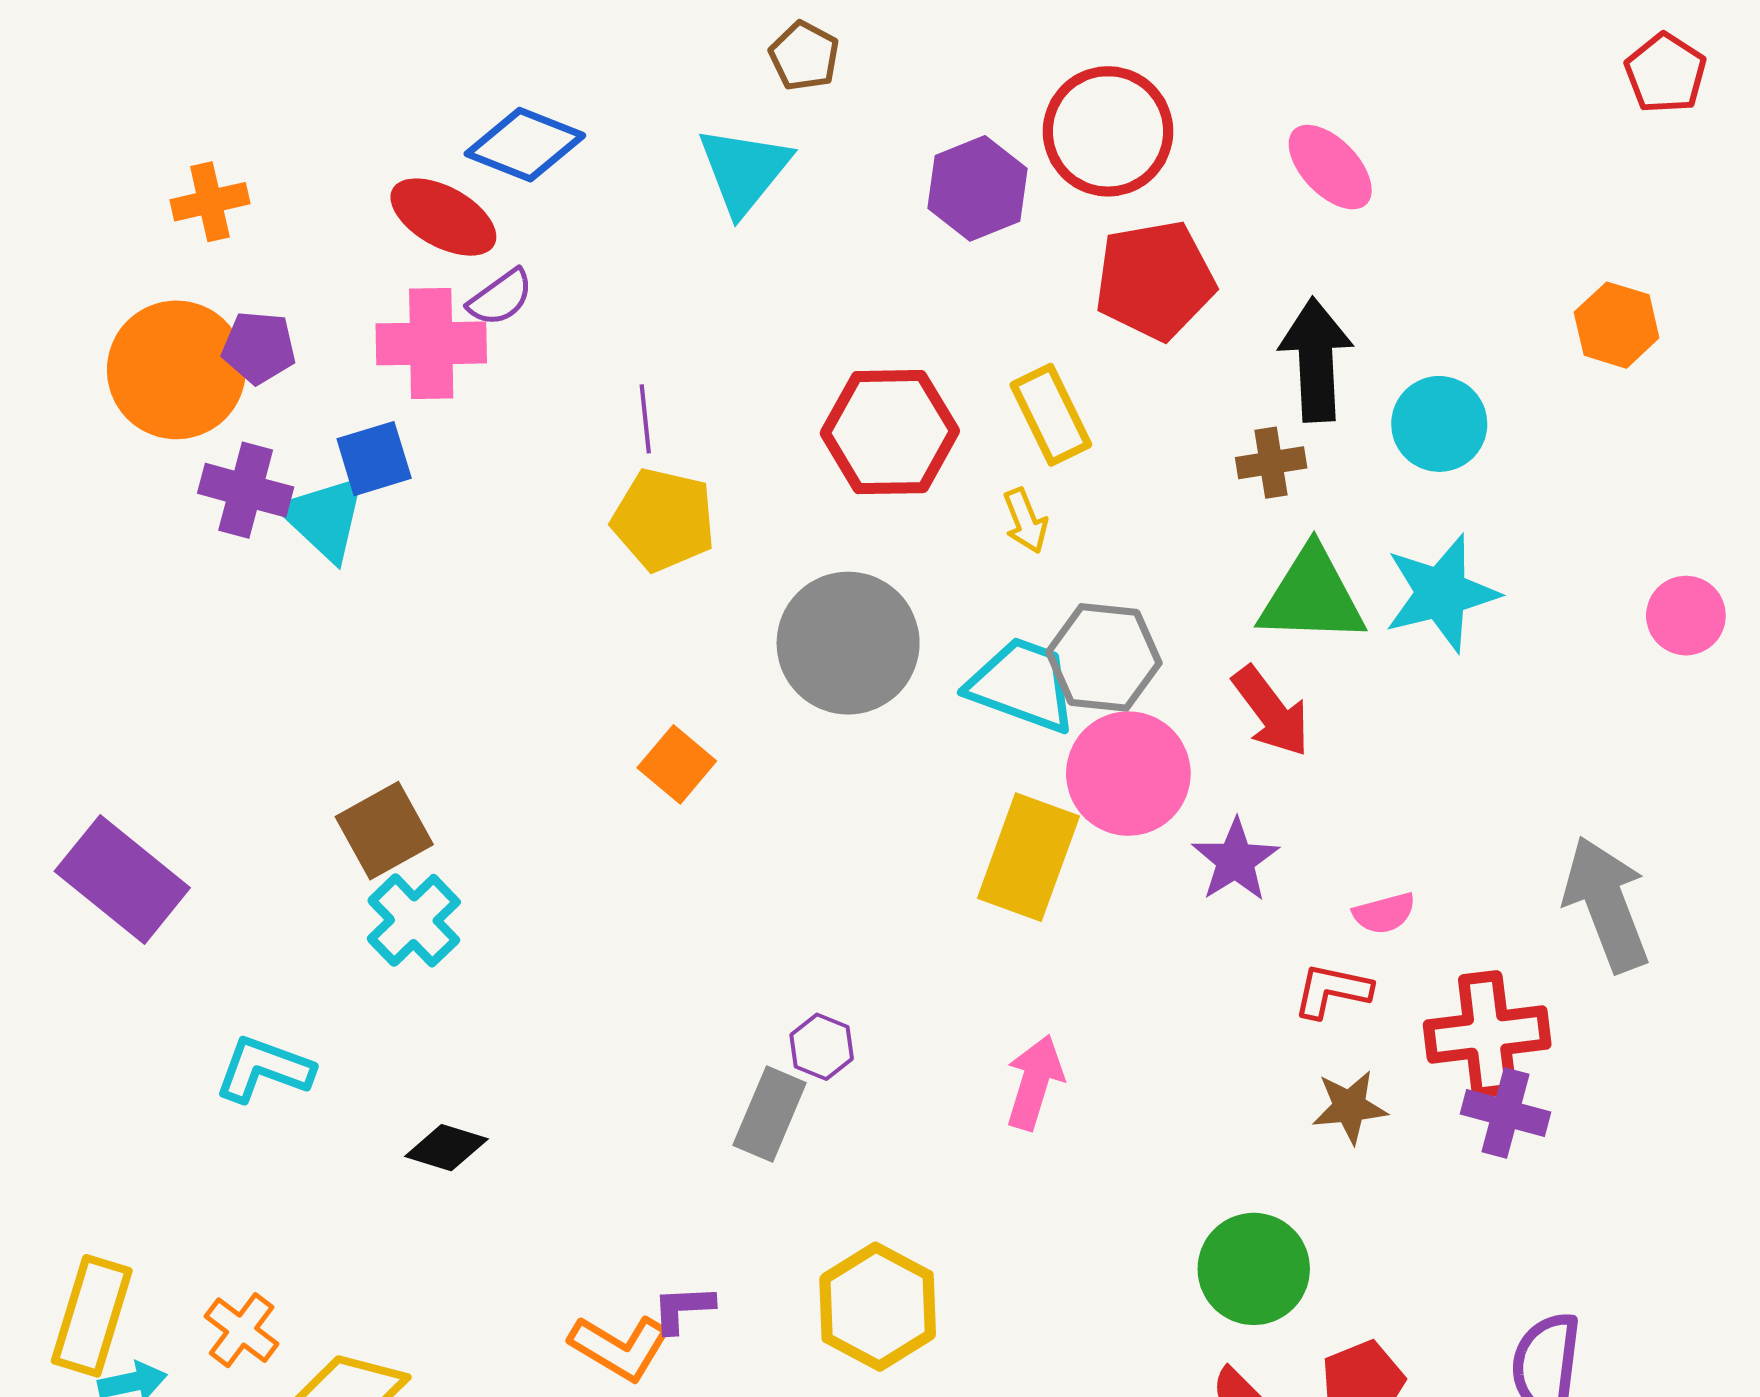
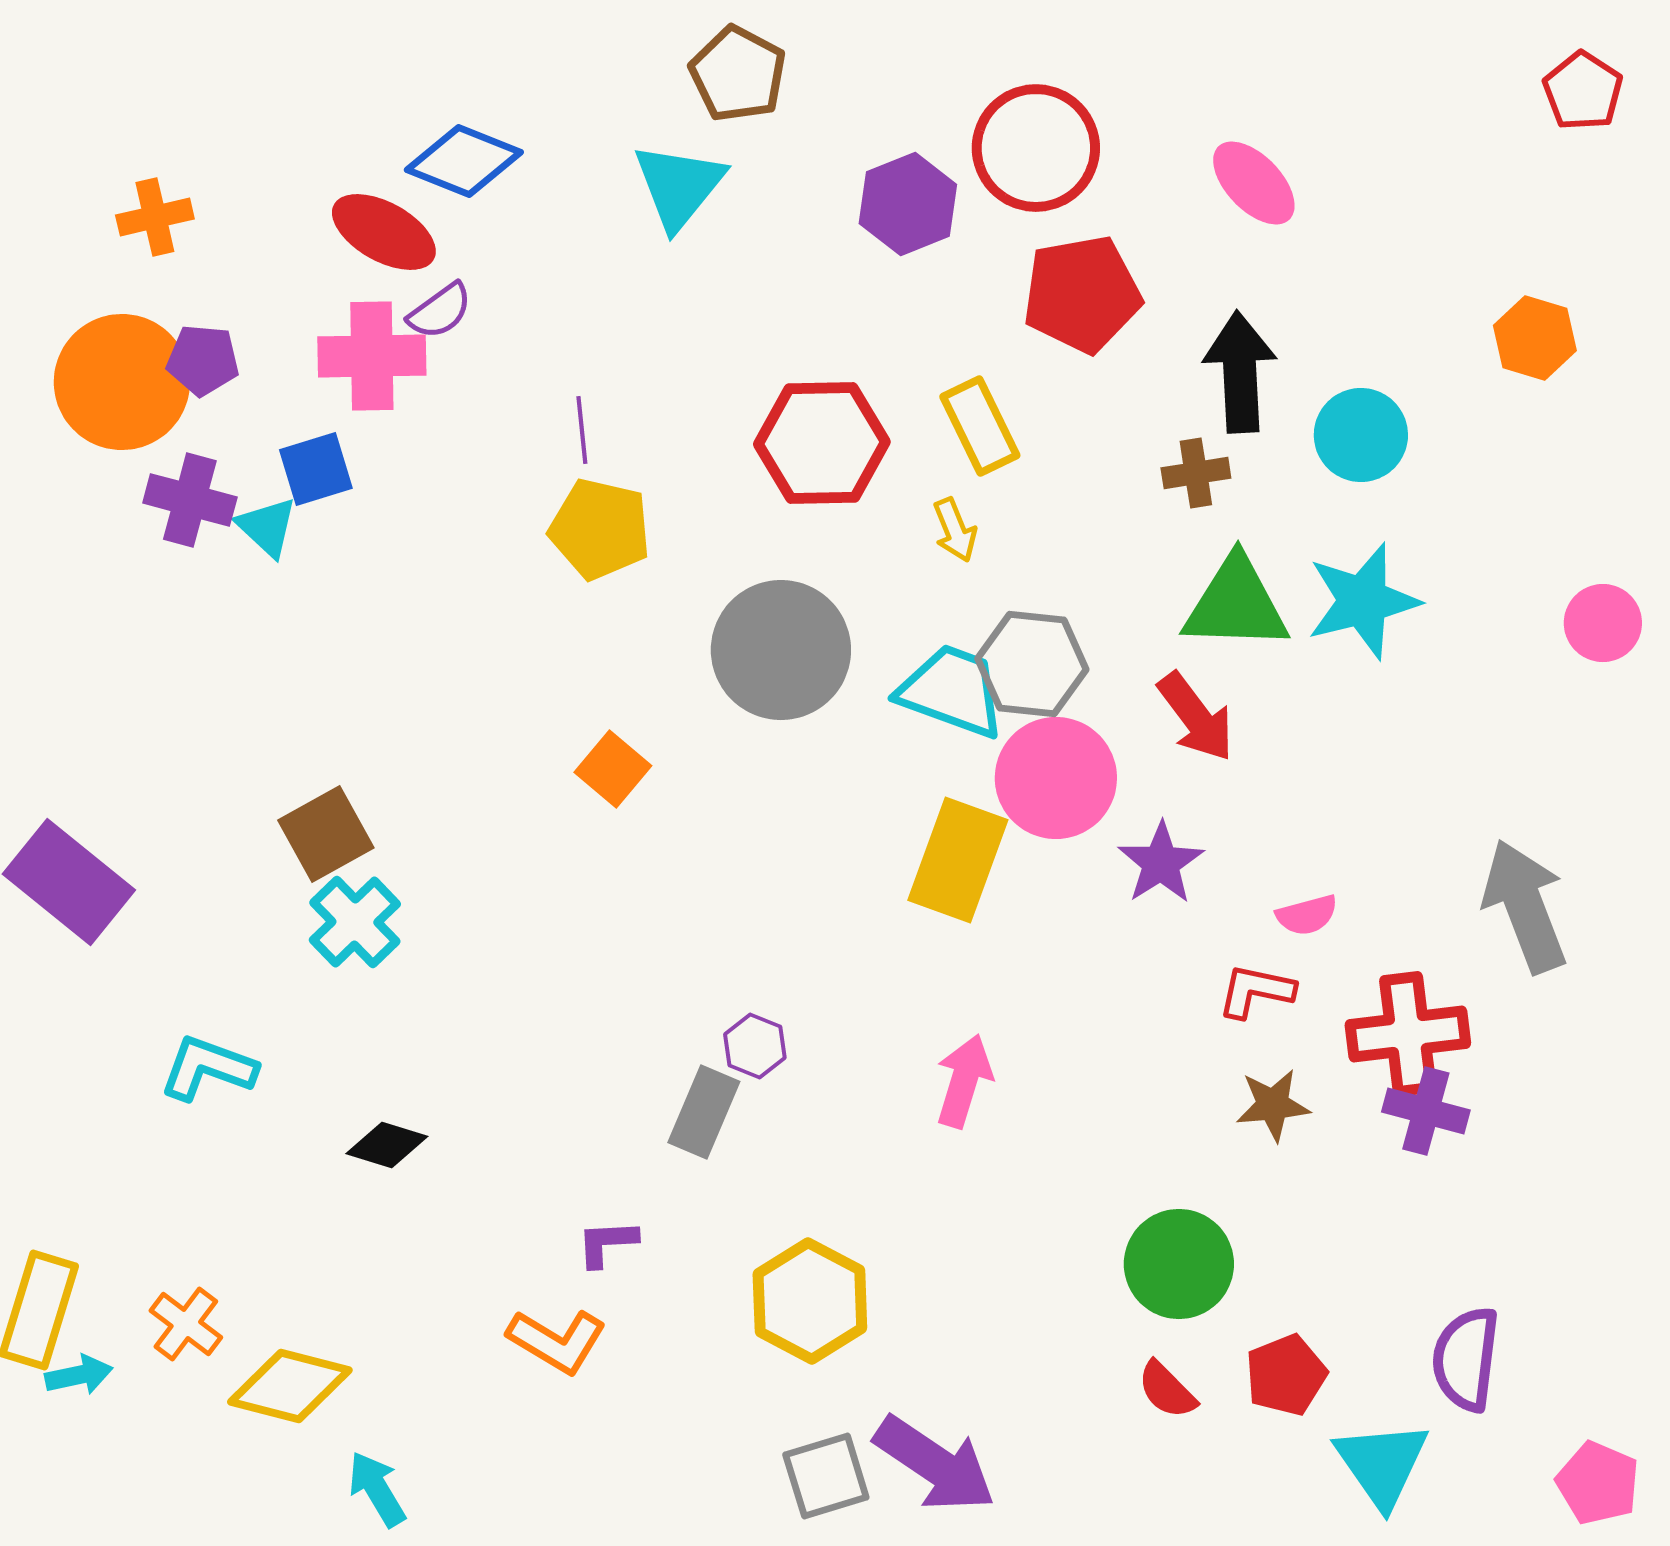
brown pentagon: (804, 56) -> (738, 74), size x1.4
cyan triangle: (324, 518) -> (267, 527), size x0.7
purple L-shape: (683, 1309) -> (607, 1243), moved

